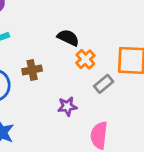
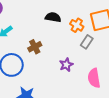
orange cross: (85, 59) -> (77, 25), moved

